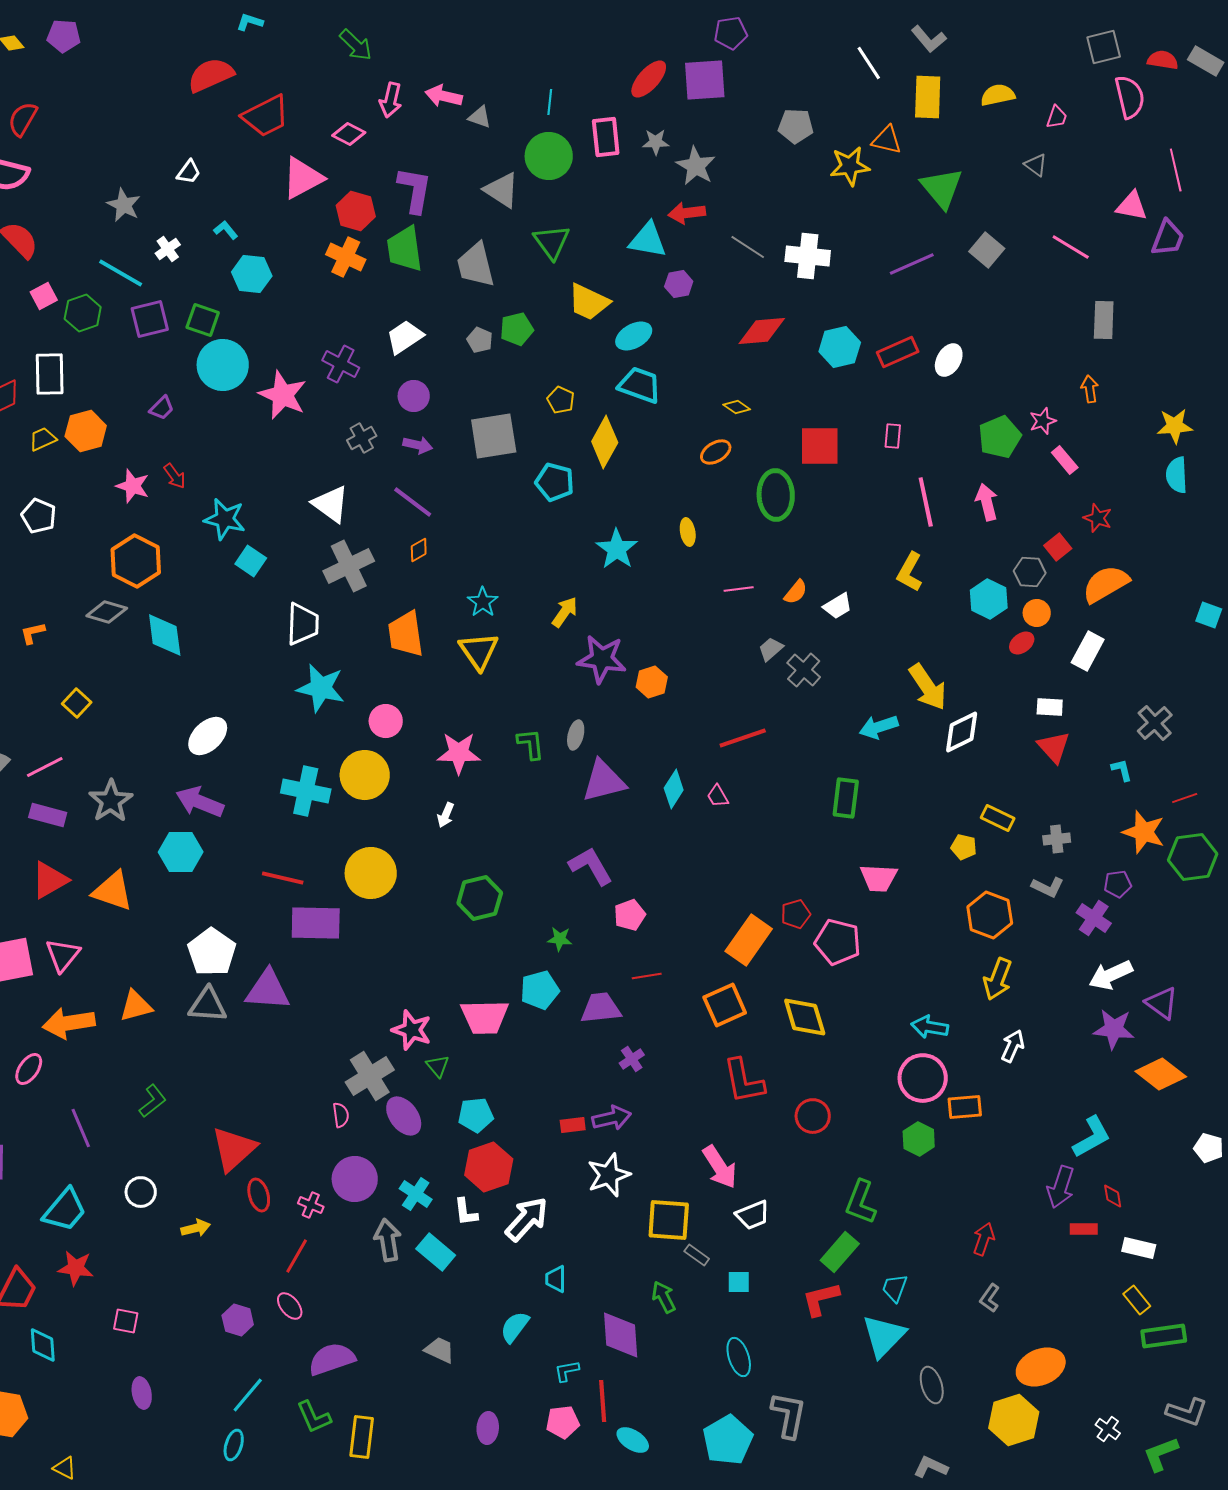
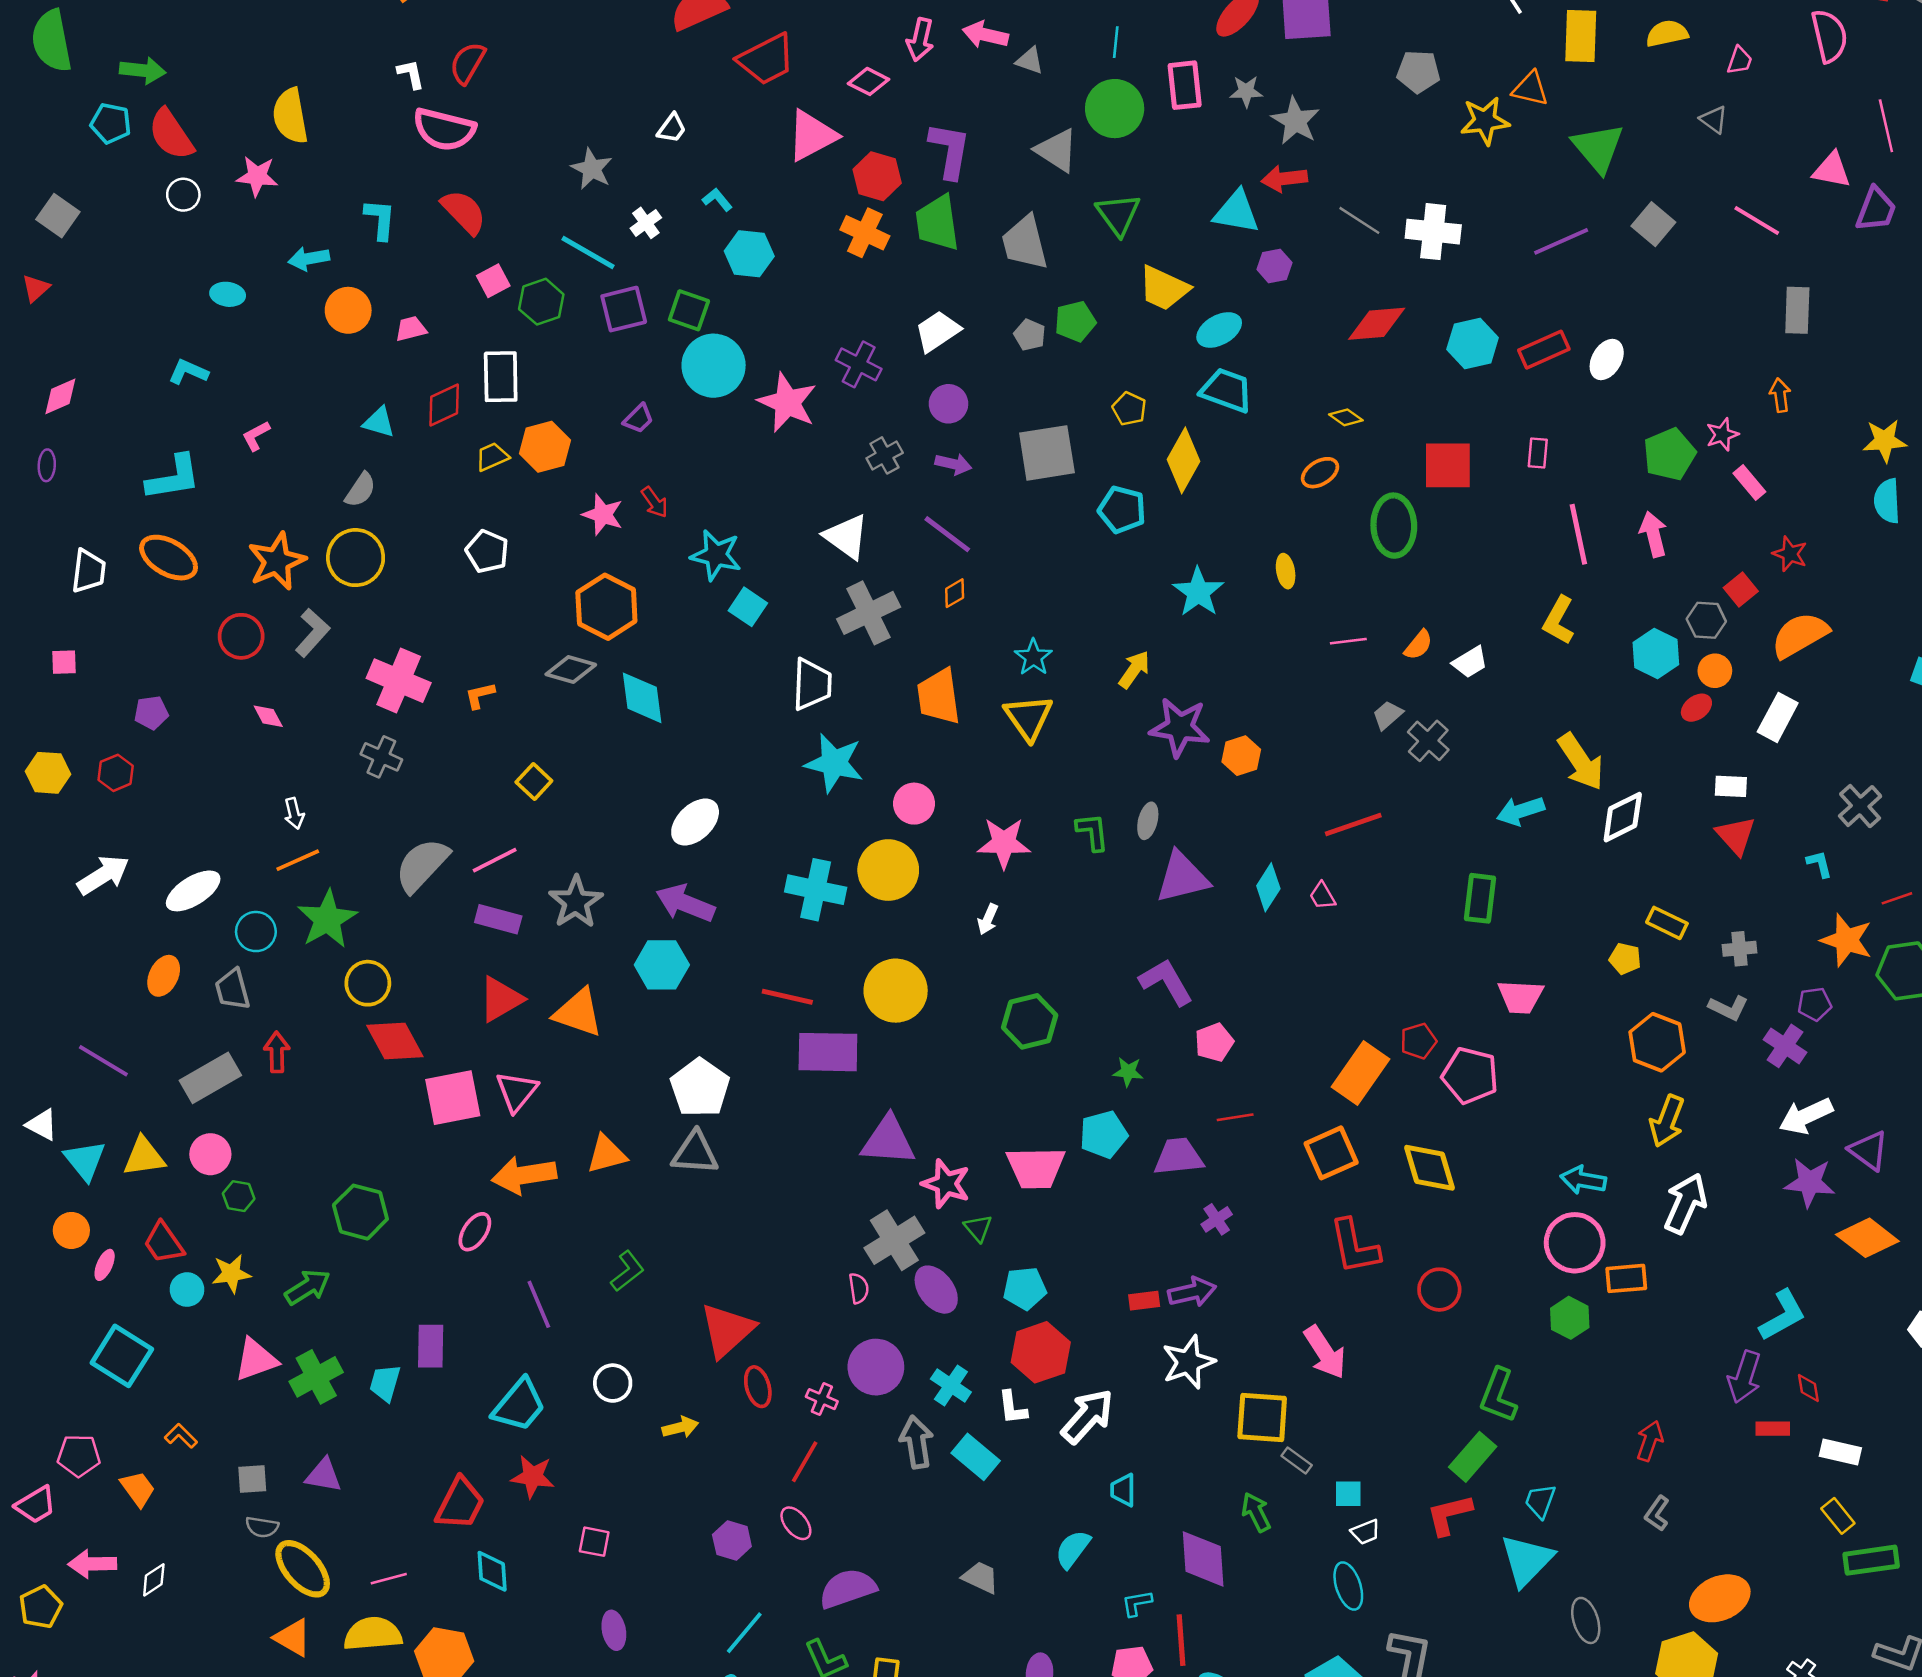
purple triangle: (268, 990) -> (888, 1141), moved
white arrow: (1013, 1046) -> (1685, 1203), size x1.5
white trapezoid: (753, 1215) -> (1366, 1532), moved, size x0.7

